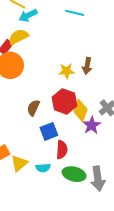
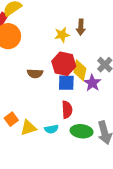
brown semicircle: (33, 108) -> (35, 73), turned -105
blue square: (49, 131) -> (66, 83), moved, turned 30
yellow triangle: (19, 163) -> (28, 128), turned 30

